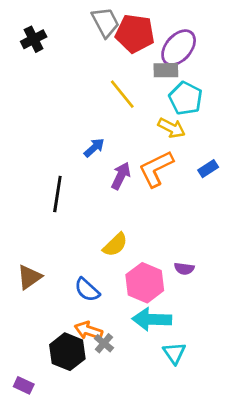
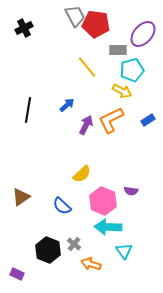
purple ellipse: (179, 48) -> (143, 34), moved
cyan pentagon: (186, 98) -> (132, 70), turned 30
black line: (57, 194) -> (28, 110), moved
orange arrow: (88, 331) -> (91, 264), moved

